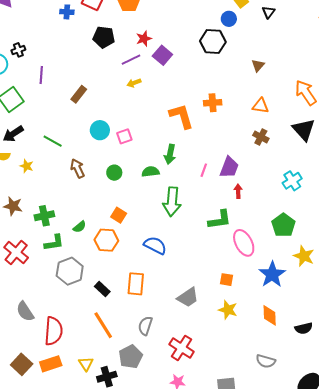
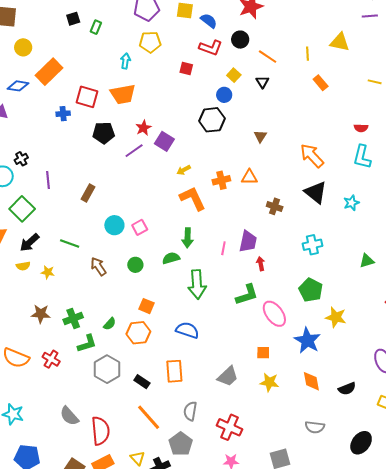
yellow arrow: (134, 83) -> (184, 170), moved
orange triangle: (261, 106) -> (249, 177), moved
cyan cross: (292, 181) -> (312, 245), turned 30
red cross: (16, 252) -> (51, 359), size x0.7

